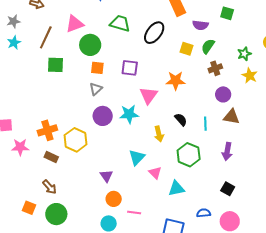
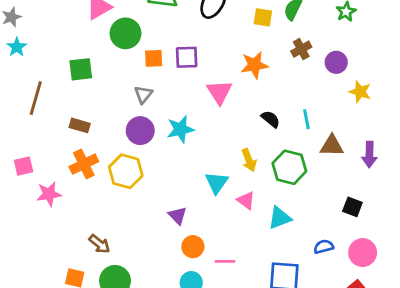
brown line: (46, 37) -> (36, 98), moved
orange square: (97, 68) -> (154, 58), moved
brown cross: (215, 68) -> (301, 49), moved
yellow star: (250, 76) -> (360, 92), moved
purple circle: (223, 94) -> (336, 62), moved
cyan star: (129, 114) -> (180, 129), moved
purple circle: (103, 116) -> (140, 131), moved
brown triangle: (232, 117) -> (332, 146), moved
yellow arrow: (159, 134) -> (249, 160), moved
purple arrow: (227, 151) -> (369, 155), moved
brown rectangle: (51, 157) -> (80, 125), moved

